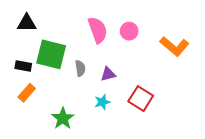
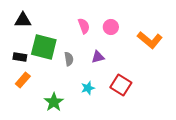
pink semicircle: (98, 30) -> (84, 26), size x0.7
purple triangle: (108, 74) -> (98, 57), moved

